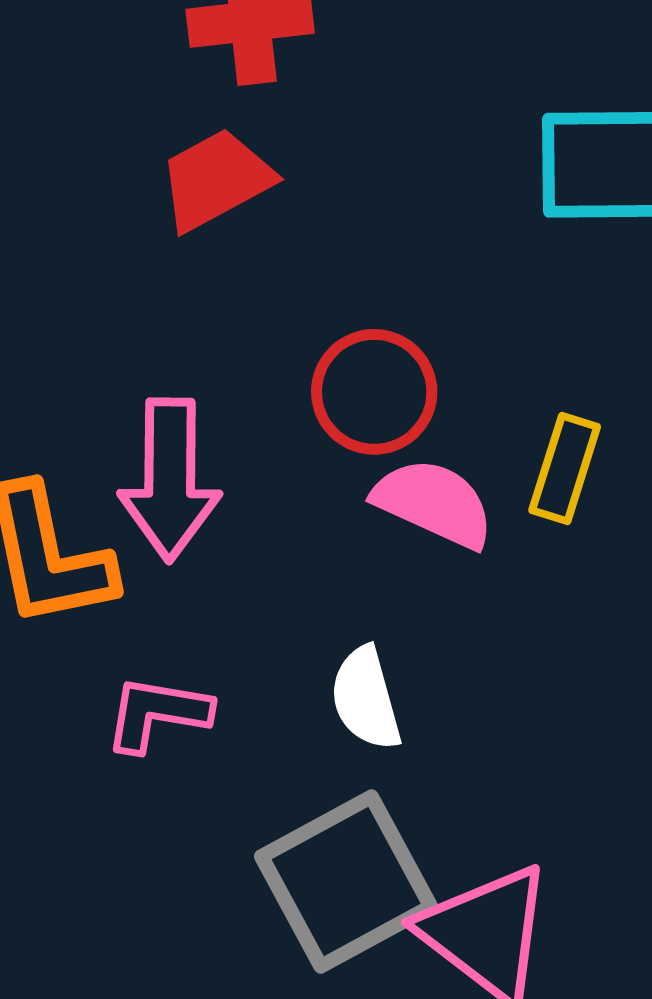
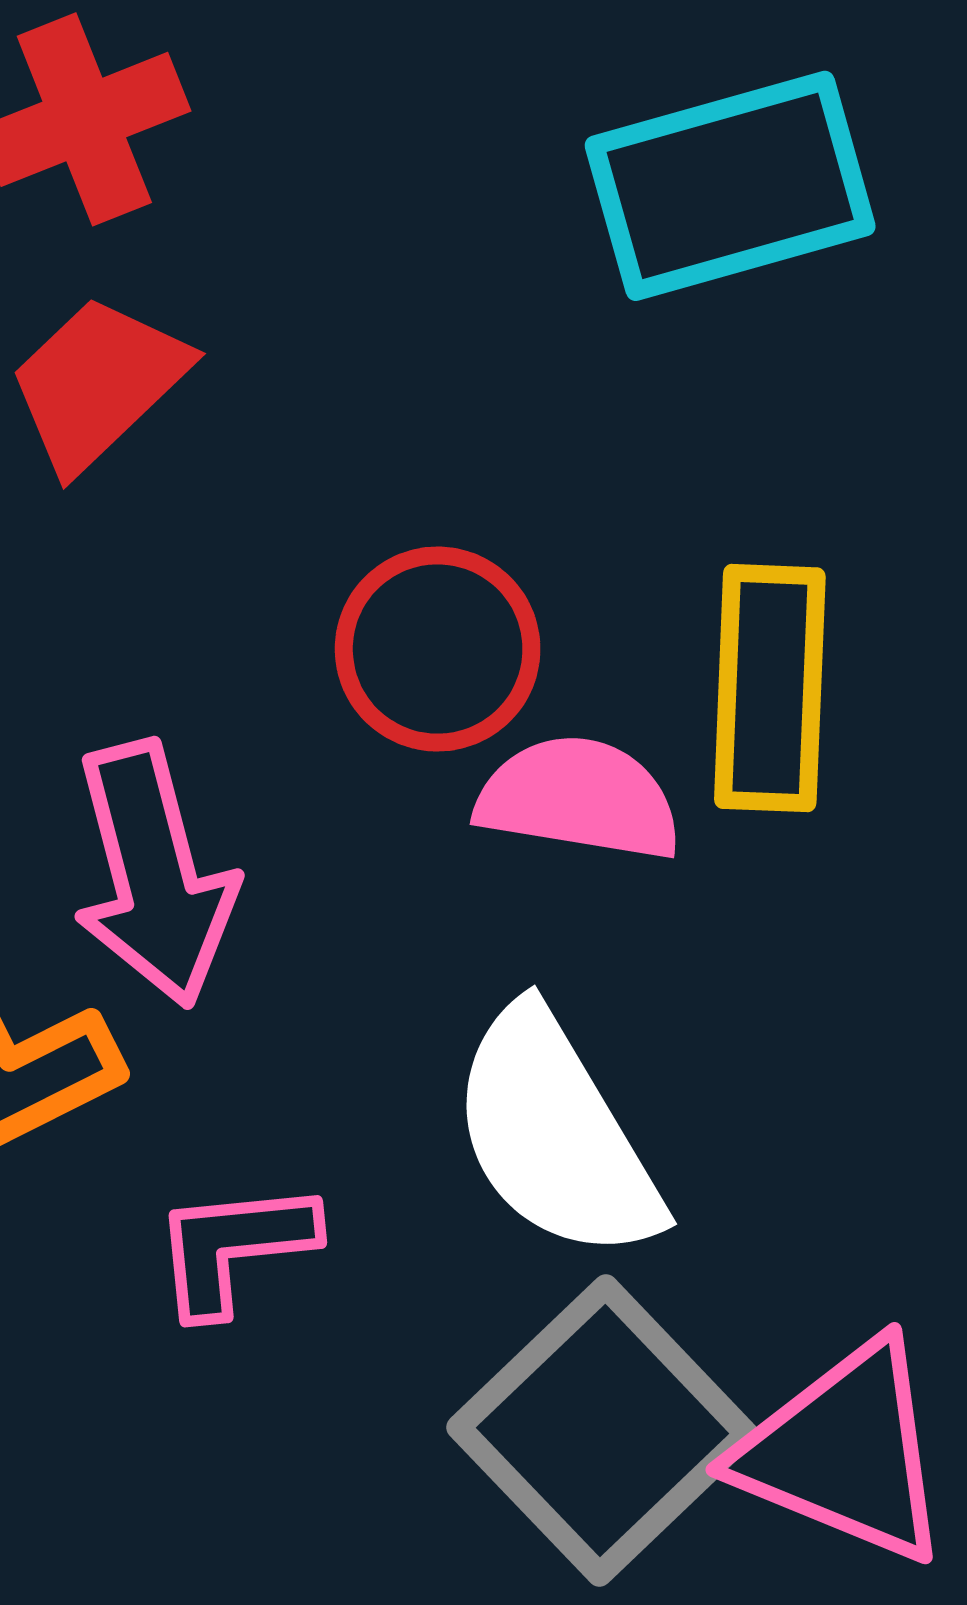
yellow rectangle: (565, 468) -> (770, 688), size x1.4
white semicircle: (366, 698) -> (555, 1135), size x1.6

